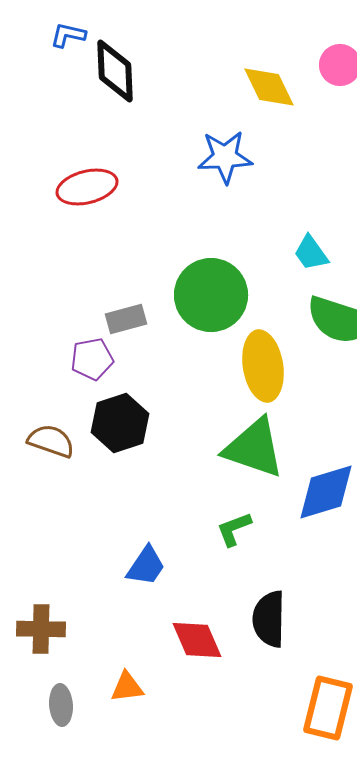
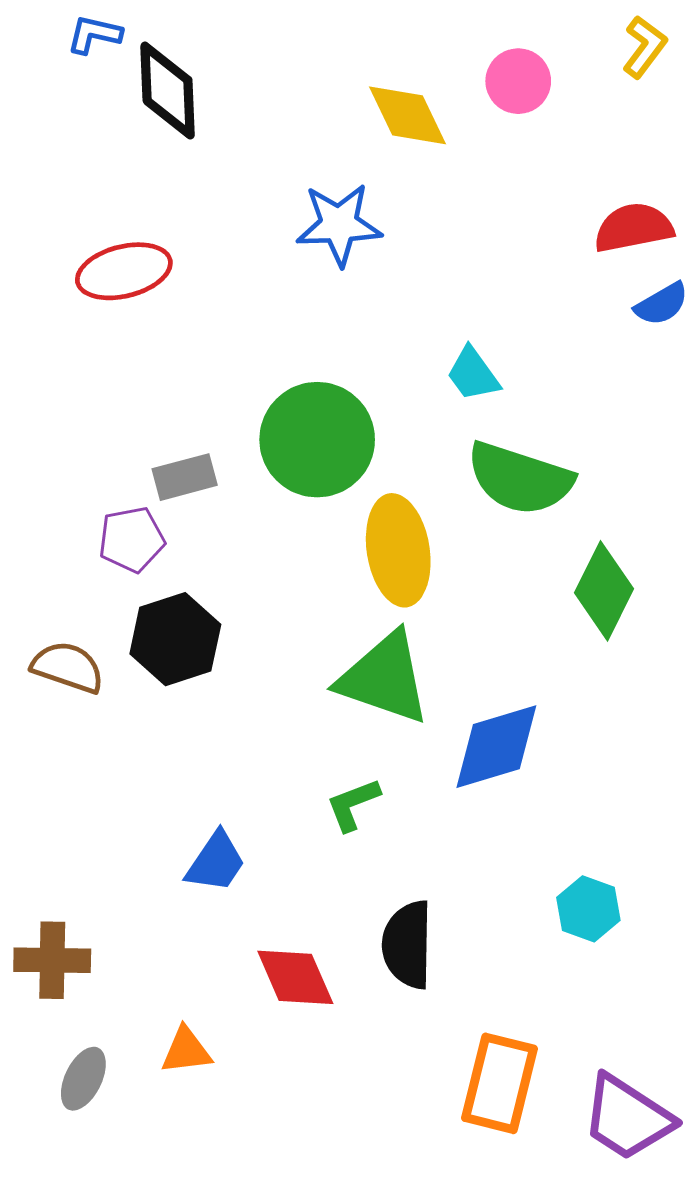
gray ellipse: (61, 705) -> (83, 1079), turned 30

